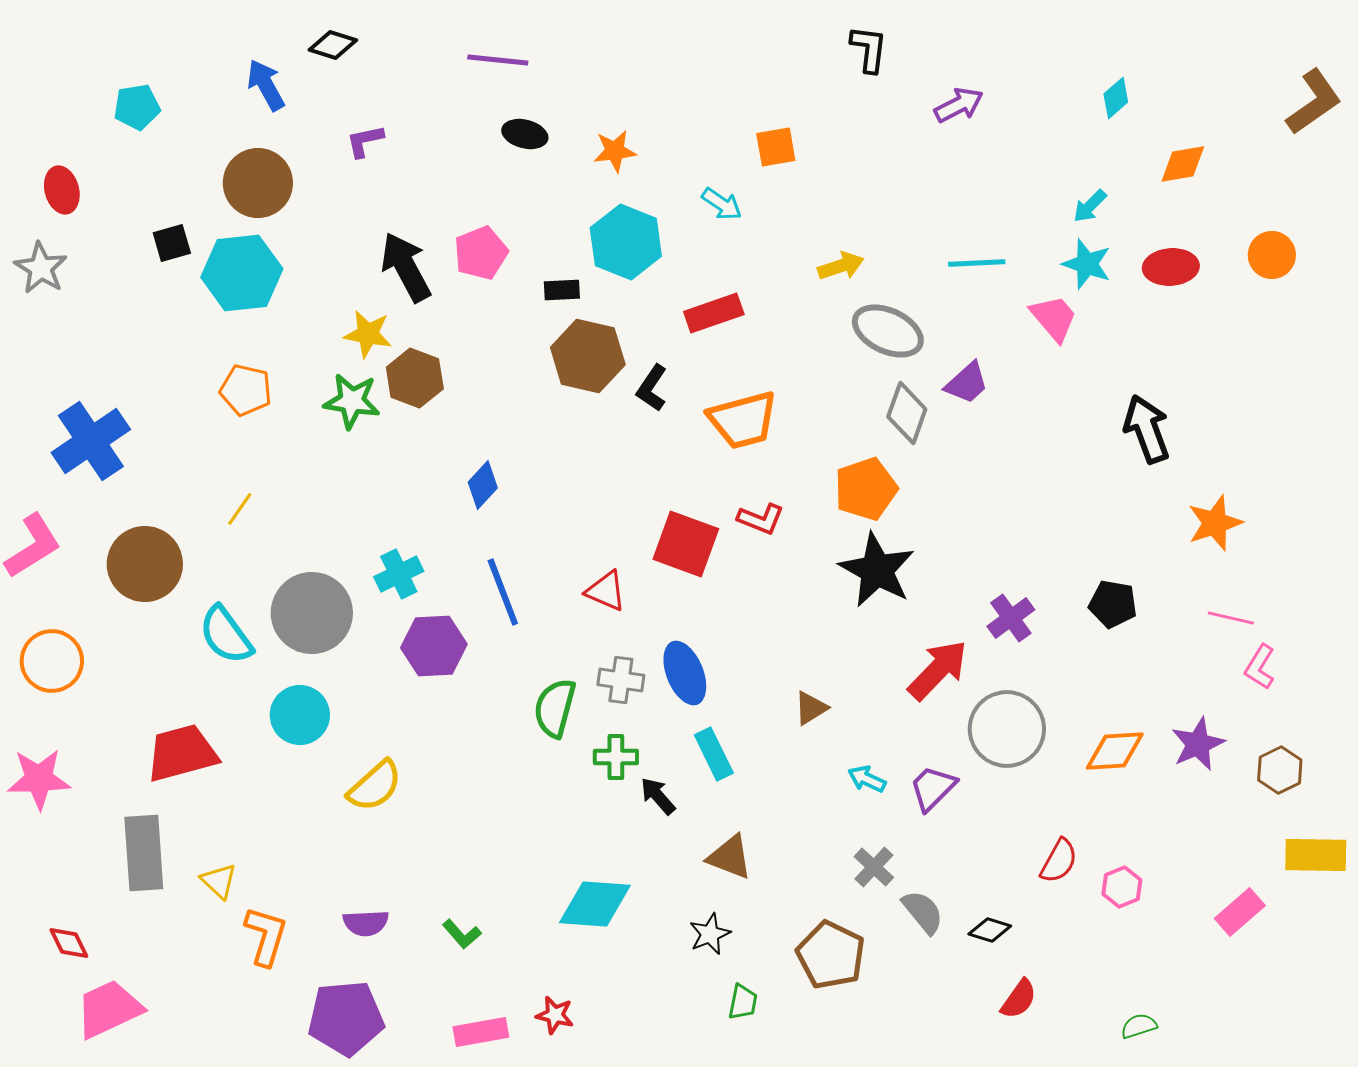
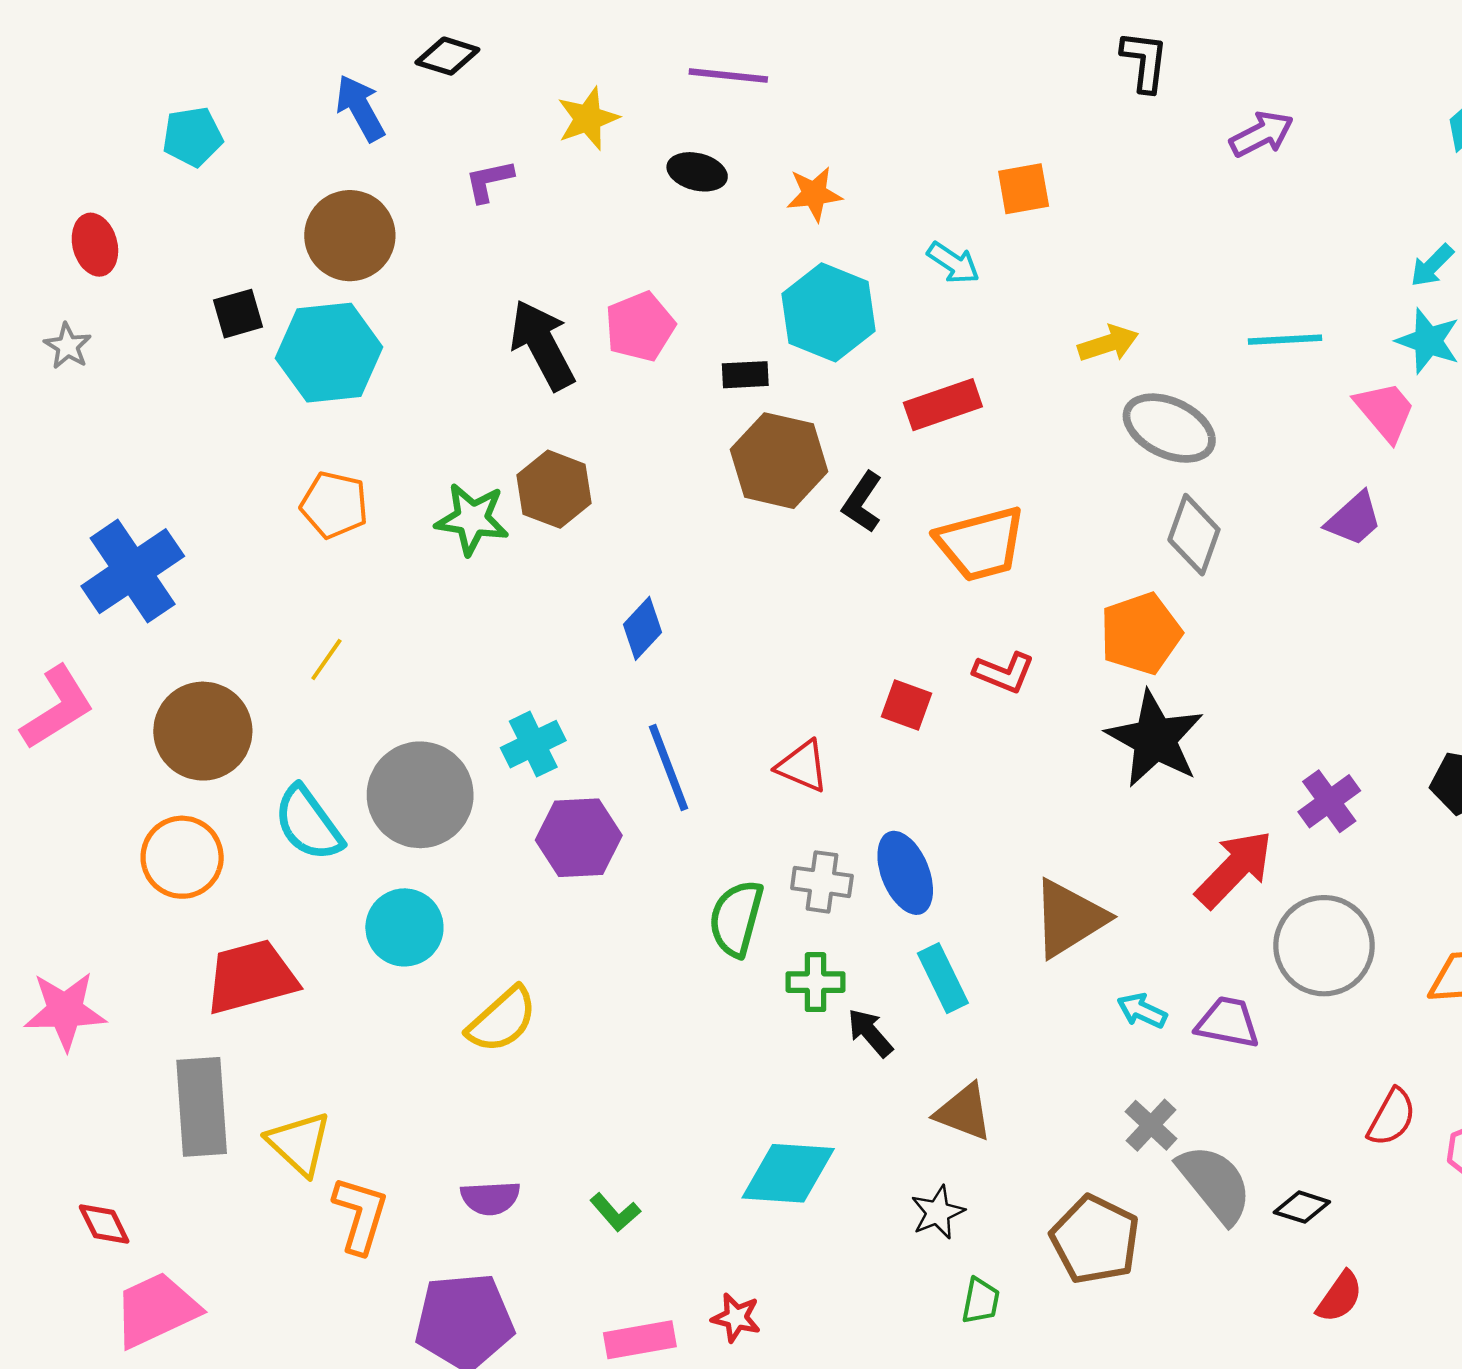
purple line: (498, 60) -> (728, 76), moved
gray star: (41, 268) -> (68, 346), size x0.7
yellow star: (368, 334) -> (588, 118), moved, turned -30
purple trapezoid: (967, 383) -> (1354, 519), moved
red square: (686, 544) -> (907, 705), size x0.6
orange circle: (52, 661) -> (182, 857), moved
brown triangle: (811, 708) -> (1069, 918), size x1.8
purple trapezoid: (933, 788) -> (1228, 1022), turned 56
yellow triangle: (219, 881) -> (299, 1143), size x1.4
gray semicircle: (923, 912) -> (1215, 1184), size x1.4

